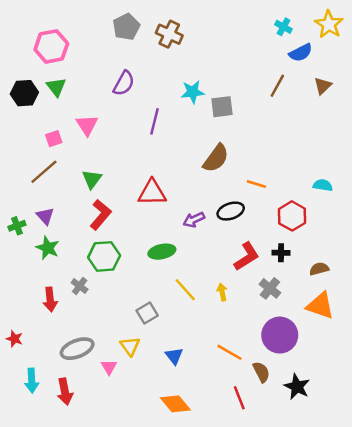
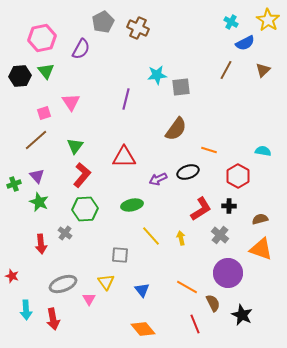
purple semicircle: (124, 83) -> (81, 49), moved
gray square: (147, 313) -> (120, 255), turned 36

